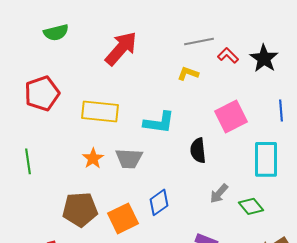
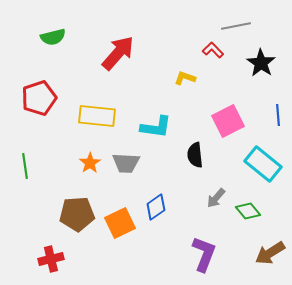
gray line: (199, 41) -> (236, 26), moved
red L-shape: (228, 55) -> (213, 50), moved
cyan rectangle: (266, 159) -> (263, 164), turned -51

